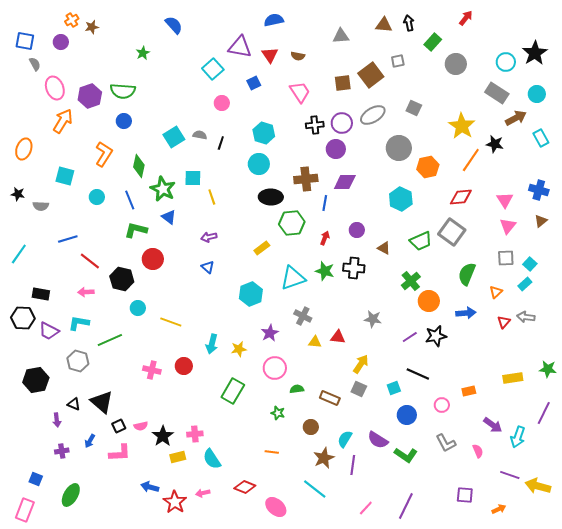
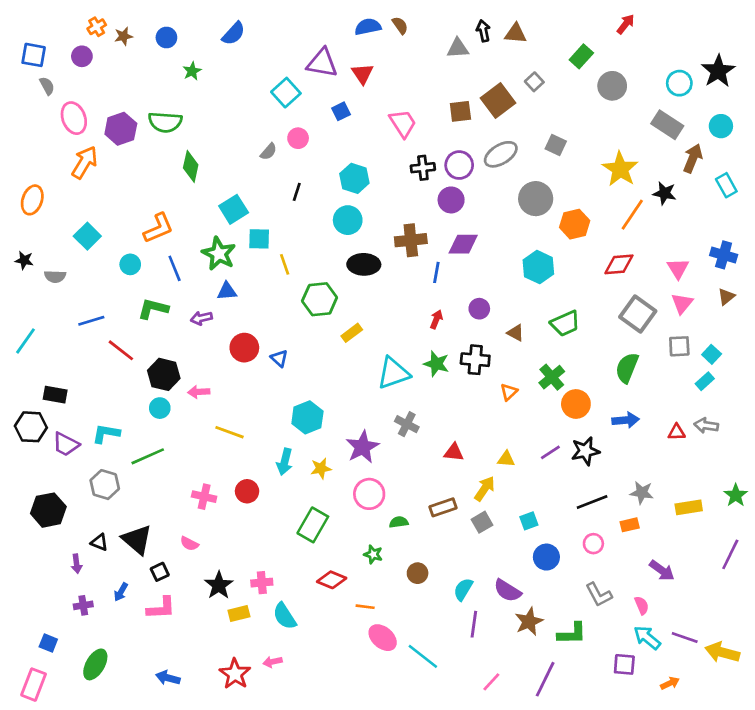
black arrow: (409, 23) -> (483, 31), moved
blue semicircle: (174, 25) -> (234, 33), turned 84
brown semicircle: (298, 56) -> (400, 25), moved, turned -136
gray square: (398, 61) -> (534, 82), turned -32
brown arrow: (516, 118) -> (693, 158), turned -40
blue circle: (124, 121) -> (166, 37), moved
gray semicircle: (200, 135) -> (269, 152), moved, turned 120
cyan square: (174, 137) -> (234, 209), moved
orange L-shape: (104, 154) -> (158, 228), moved, turned 35
green diamond: (139, 166) -> (191, 166), moved
cyan square: (65, 176) -> (87, 236), turned 30
blue triangle: (169, 217) -> (227, 291), turned -42
green hexagon: (292, 223) -> (320, 299), moved
green L-shape: (136, 230) -> (153, 309), moved
gray square: (452, 232) -> (638, 314), moved
purple arrow: (209, 237) -> (201, 318), moved
red circle: (153, 259) -> (244, 348), moved
pink arrow: (86, 292) -> (199, 392), moved
orange triangle: (496, 292) -> (509, 392), moved
cyan hexagon: (251, 294) -> (307, 417), moved
cyan circle: (138, 308) -> (160, 408), moved
gray star: (373, 319) -> (642, 493), moved
red triangle: (504, 322) -> (677, 432), turned 48
purple star: (270, 333) -> (362, 447), size x1.4
yellow triangle: (315, 342) -> (506, 459), moved
green star: (548, 369) -> (736, 495), turned 30
black line: (418, 374) -> (592, 502), moved, turned -45
gray square: (359, 389) -> (482, 522), turned 35
brown rectangle: (330, 398) -> (443, 507), moved, turned -42
pink semicircle: (141, 426) -> (189, 544), moved, turned 40
cyan arrow: (518, 437) -> (647, 638), moved, turned 110
green L-shape: (406, 455) -> (572, 634), moved, turned -35
brown star: (324, 458) -> (529, 621), moved
blue arrow: (150, 487) -> (168, 678), moved
red diamond: (245, 487) -> (332, 580), moved
pink ellipse: (276, 507) -> (383, 638), moved

